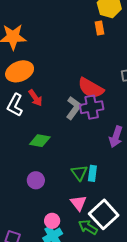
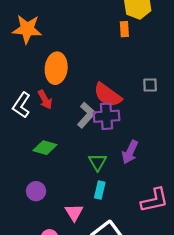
orange ellipse: (20, 71) -> (56, 68), moved, turned -68
green triangle: (79, 173) -> (98, 162), moved
pink triangle: (78, 203) -> (74, 212), moved

